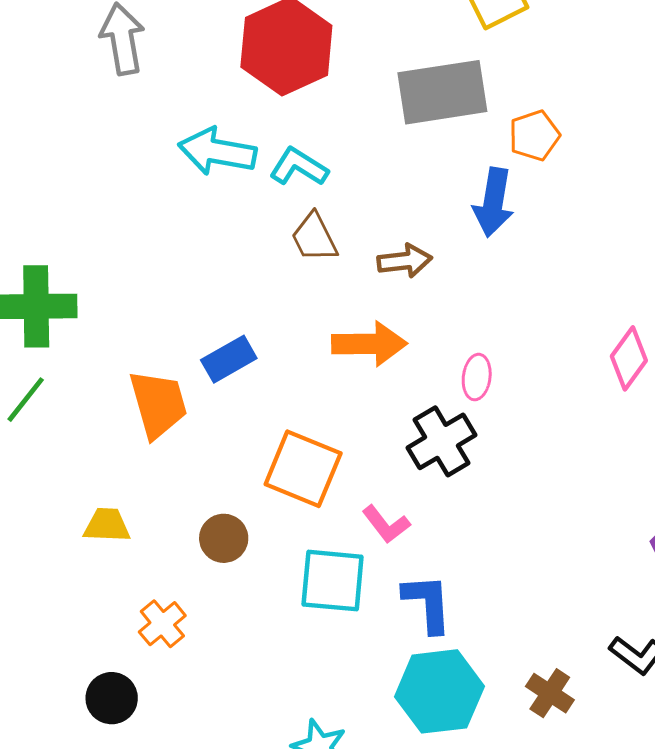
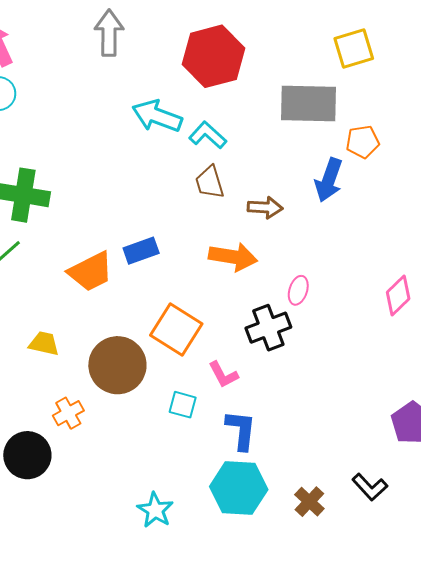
orange trapezoid: (158, 404) -> (91, 272), turned 69
brown circle: (224, 538) -> (117, 365), size x1.8
cyan square: (333, 581) -> (183, 405), size x0.6
black circle: (112, 698) -> (27, 455), size x1.4

